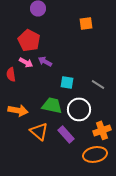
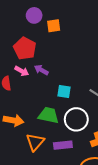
orange square: (86, 23) -> (54, 26), moved
orange triangle: (39, 131) -> (35, 142), turned 30
purple rectangle: (66, 134) -> (63, 145), turned -54

